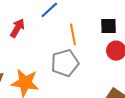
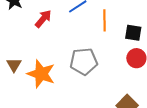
orange line: (73, 34) -> (104, 20), moved

